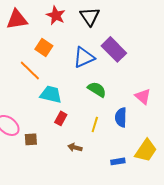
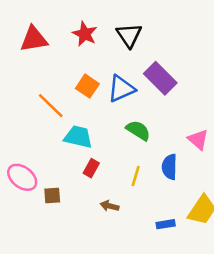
orange square: (44, 47) -> (87, 86), moved

